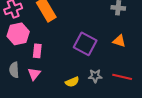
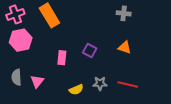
purple square: (85, 44) -> (90, 50), size x0.6
pink rectangle: (37, 51) -> (62, 58), moved

